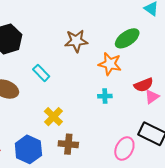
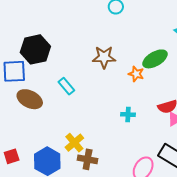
orange star: (110, 64) -> (136, 74), moved, size x0.7
yellow cross: (53, 117) -> (74, 143), moved

